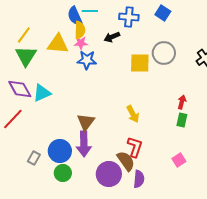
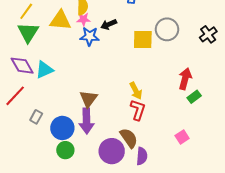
black arrow: (112, 37) -> (109, 24), moved
red arrow: (182, 102) -> (185, 79), size x1.5
green rectangle: (182, 120) -> (194, 97), moved, turned 40
red L-shape: (135, 147) -> (138, 110), moved
gray rectangle: (34, 158) -> (36, 117), moved

